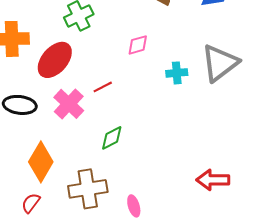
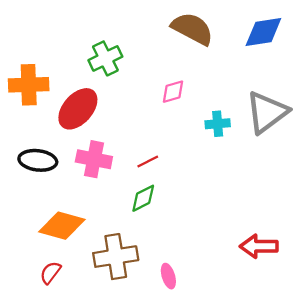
red line: (103, 87) -> (148, 162), moved
pink cross: (69, 104) -> (94, 159), turned -32
orange diamond: (41, 162) -> (62, 226), turned 75

